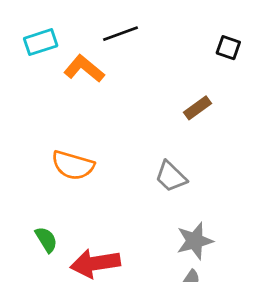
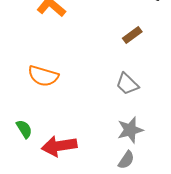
gray trapezoid: (171, 176) -> (127, 84), moved

